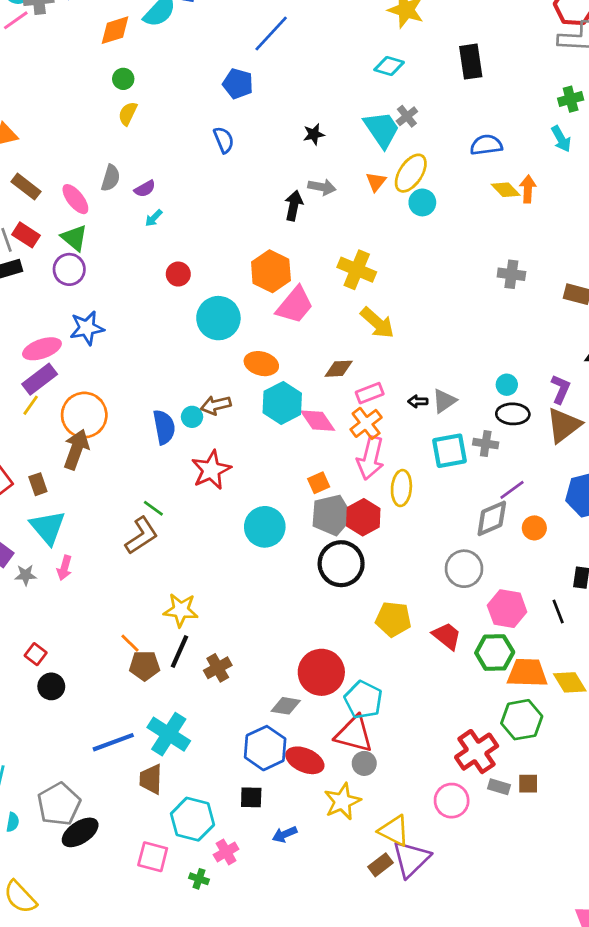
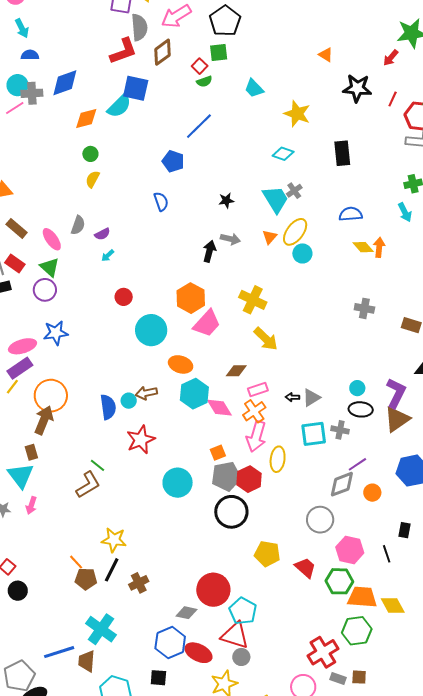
purple L-shape: (561, 389) -> (396, 393), size x1.4
brown rectangle: (38, 484) -> (31, 452), moved
blue line: (113, 742) -> (59, 652), moved

